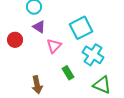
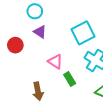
pink triangle: (54, 46) -> (55, 62), moved, turned -42

